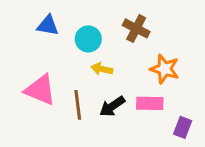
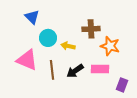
blue triangle: (48, 25) -> (32, 17), turned 35
brown cross: (136, 28) -> (91, 29), moved, turned -30
cyan circle: (88, 39) -> (48, 38), moved

